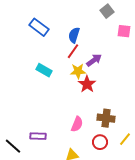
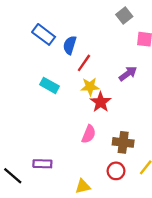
blue semicircle: (74, 35) -> (70, 45), moved
purple arrow: (94, 60) -> (128, 74), moved
pink semicircle: (77, 124) -> (89, 134), moved

